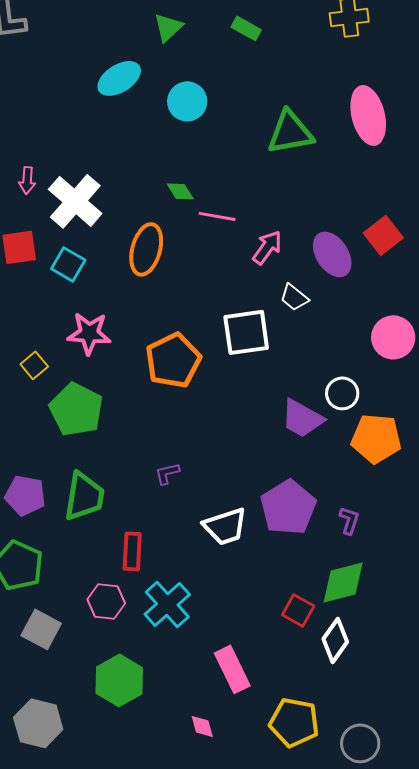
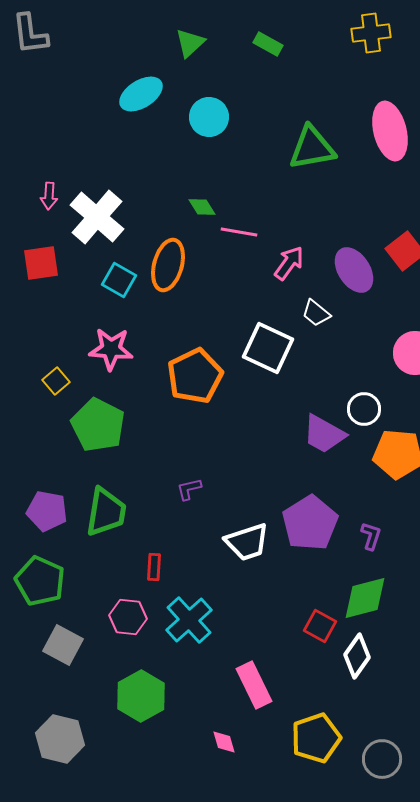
cyan square: (68, 264) -> (119, 280), moved
white square: (246, 332) -> (268, 348), turned 33
red rectangle: (132, 551) -> (154, 567), size x0.7
yellow pentagon: (294, 722) -> (316, 738), turned -30

